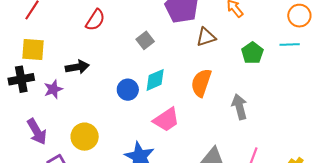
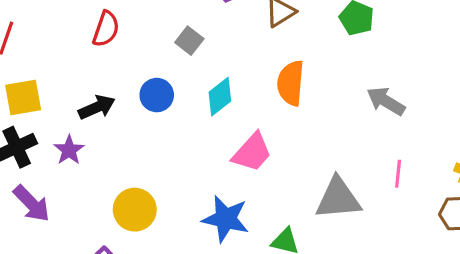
blue circle: (128, 90) -> (157, 95), moved
gray arrow: (240, 107) -> (386, 101), moved, turned -30
purple arrow: (37, 132) -> (32, 204), moved

